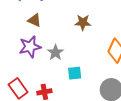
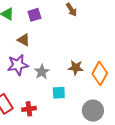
brown star: (83, 22) -> (76, 68), moved

